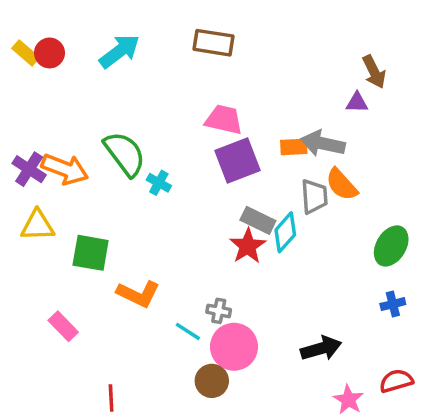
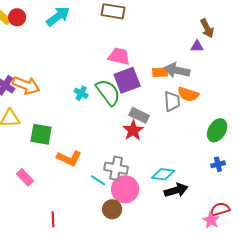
green semicircle: (125, 154) -> (108, 92), moved
orange semicircle: (342, 184) -> (188, 94), turned -30
cyan diamond: (285, 232) -> (163, 174), moved, turned 55
gray cross: (219, 311) -> (116, 168), size x1.6
pink star: (348, 400) -> (211, 220), moved

